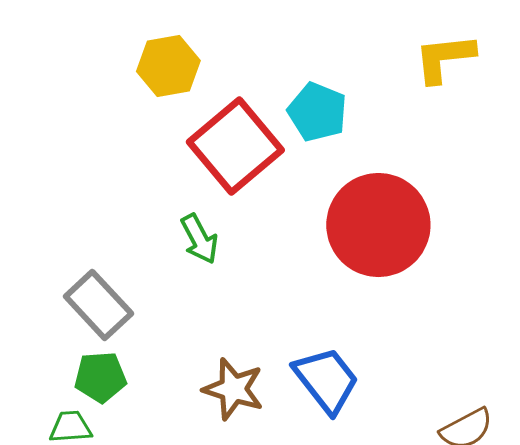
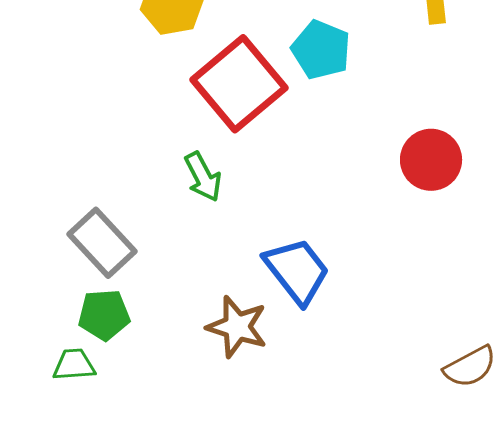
red circle: (378, 225) -> (431, 160), moved, size x0.6
blue trapezoid: (326, 380) -> (297, 271), moved

